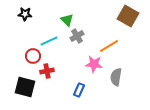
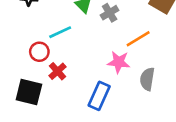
gray cross: (77, 36) -> (110, 13), moved
red cross: (47, 71) -> (58, 71), turned -32
blue rectangle: (79, 90) -> (99, 96), size x1.5

